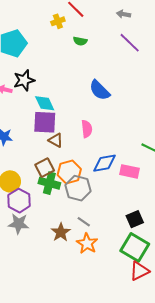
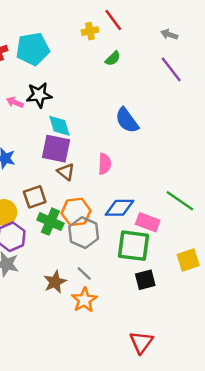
green semicircle: (80, 41) -> (113, 58), turned -64
brown square: (45, 168) -> (35, 197), moved
green square: (135, 247) -> (133, 246), moved, turned -32
red triangle: (139, 271) -> (141, 342), turned -35

